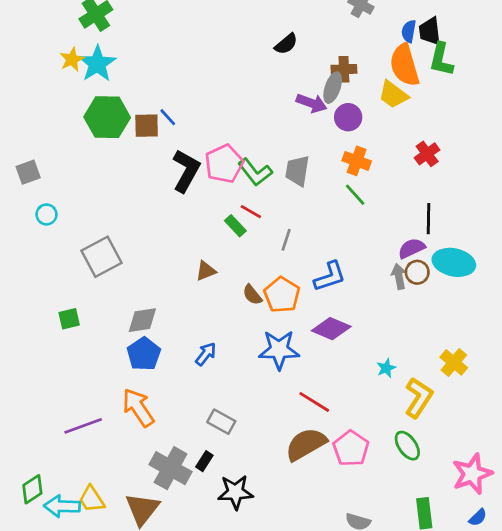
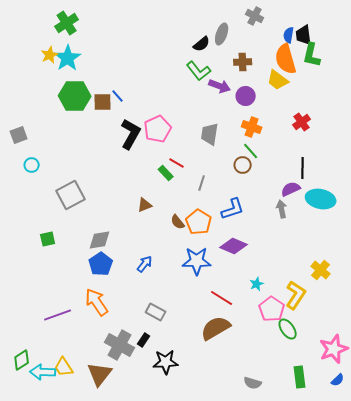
gray ellipse: (333, 88) -> (222, 34), moved
green L-shape: (255, 172) -> (199, 71), moved
brown circle: (417, 272) -> (243, 165), moved
cyan star: (386, 368) -> (257, 284), moved
pink pentagon: (351, 448) -> (272, 309), moved

